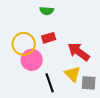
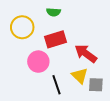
red rectangle: (49, 38) -> (55, 39), size x1.5
yellow circle: (24, 44) -> (22, 27), moved

